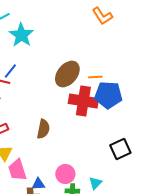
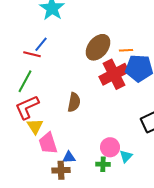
red cross: (83, 101) -> (114, 74), turned -36
pink circle: (65, 174) -> (110, 147), moved

